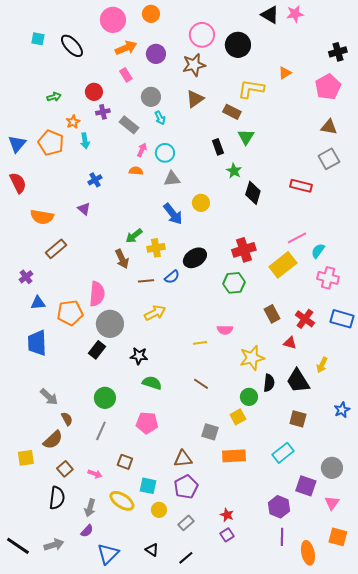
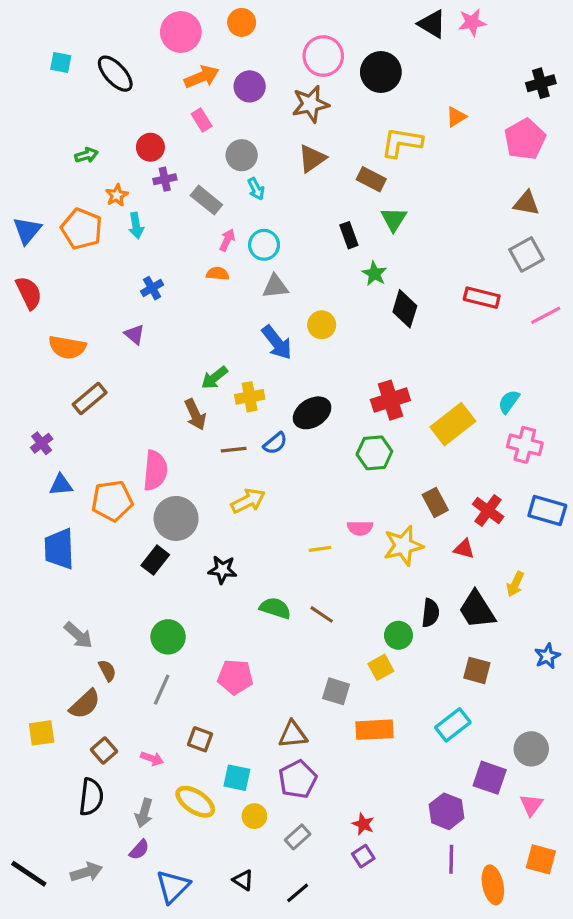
pink line: (297, 238) -> (546, 315), moved
yellow star: (252, 358) -> (403, 546), moved
green semicircle: (152, 383) -> (275, 608), moved

